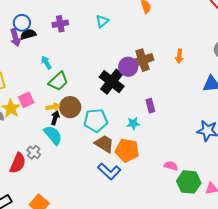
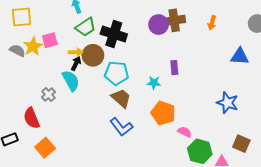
black cross: (112, 82) -> (114, 34), moved, turned -30
orange pentagon: (127, 150) -> (163, 113), moved
red semicircle: (18, 163) -> (32, 118), moved, turned 125

